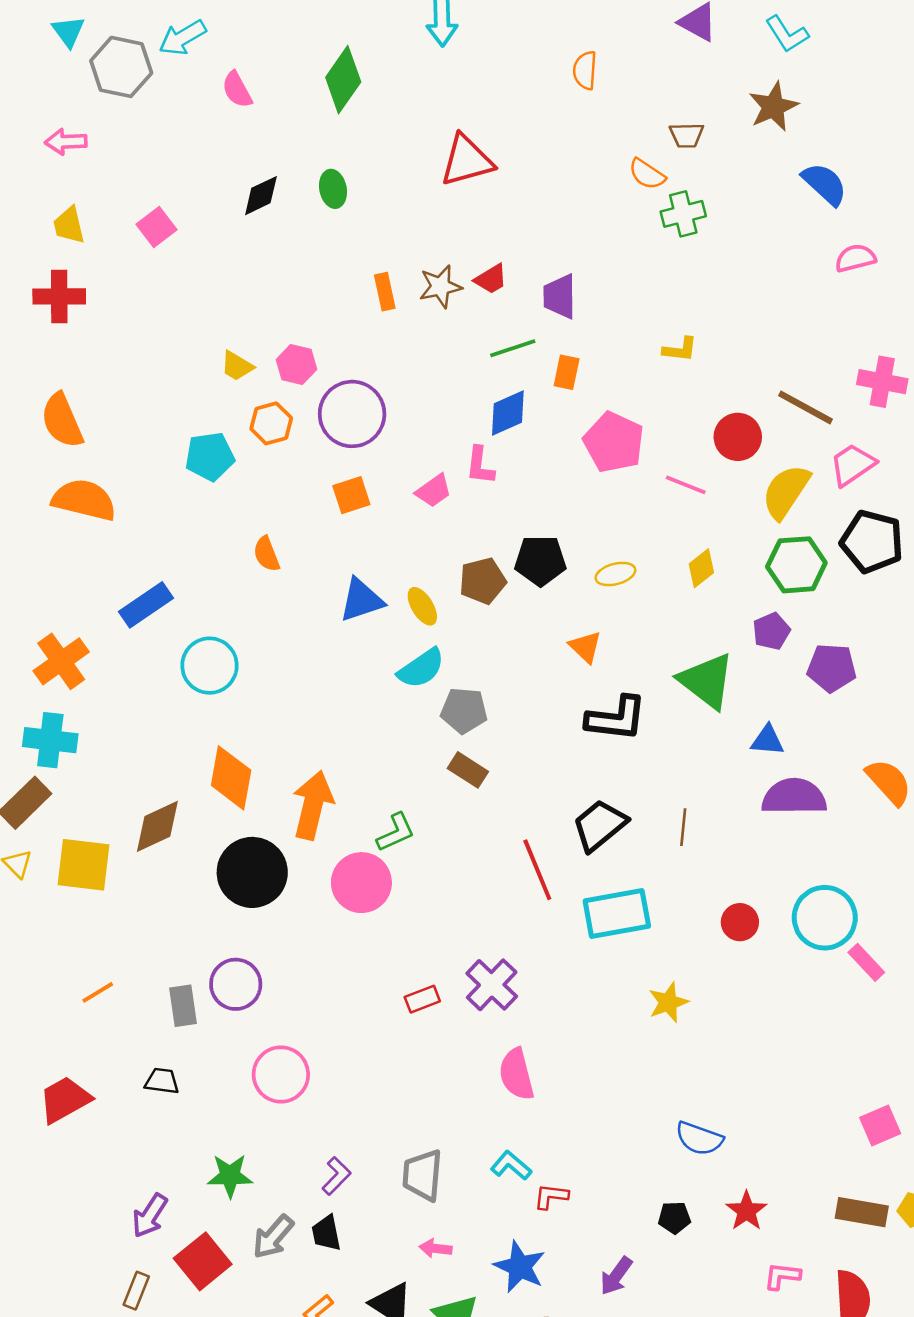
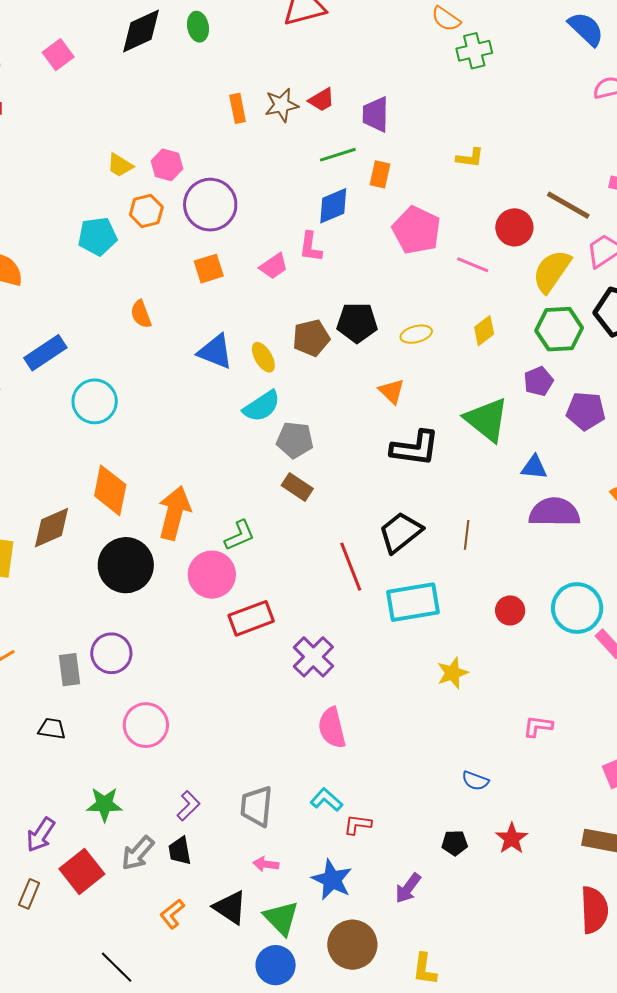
black diamond: (261, 196) -> (141, 31), size x1.4
blue triangle: (361, 600) -> (215, 352), turned 39
red rectangle: (422, 999) -> (251, 618), moved, size x1.6
blue semicircle: (699, 1138) -> (475, 781), size x0.7
pink L-shape: (782, 1276) -> (538, 726), moved

